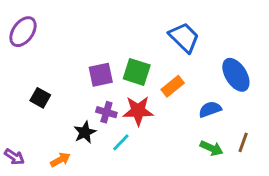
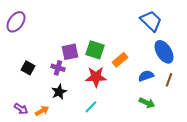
blue trapezoid: (184, 37) -> (151, 21), moved
purple cross: (106, 112) -> (58, 68), moved
cyan line: (121, 142) -> (91, 107), moved
brown line: (243, 142) -> (169, 80), moved
purple arrow: (14, 157) -> (21, 109), moved

